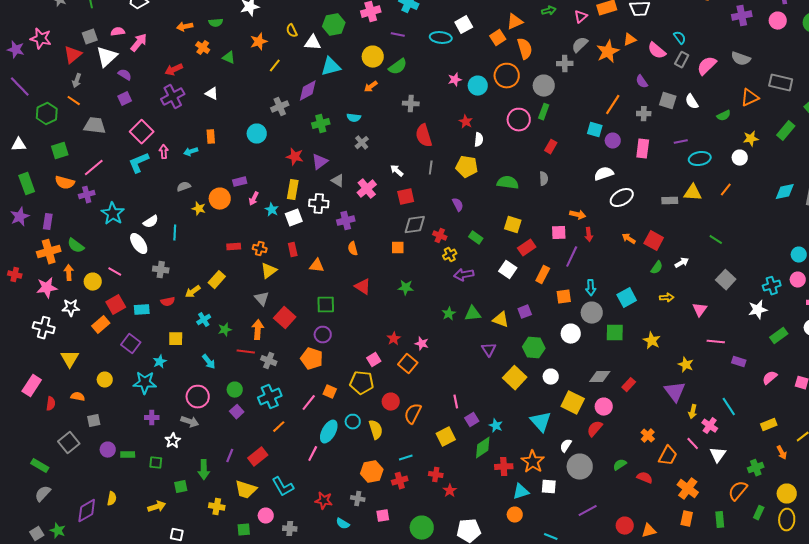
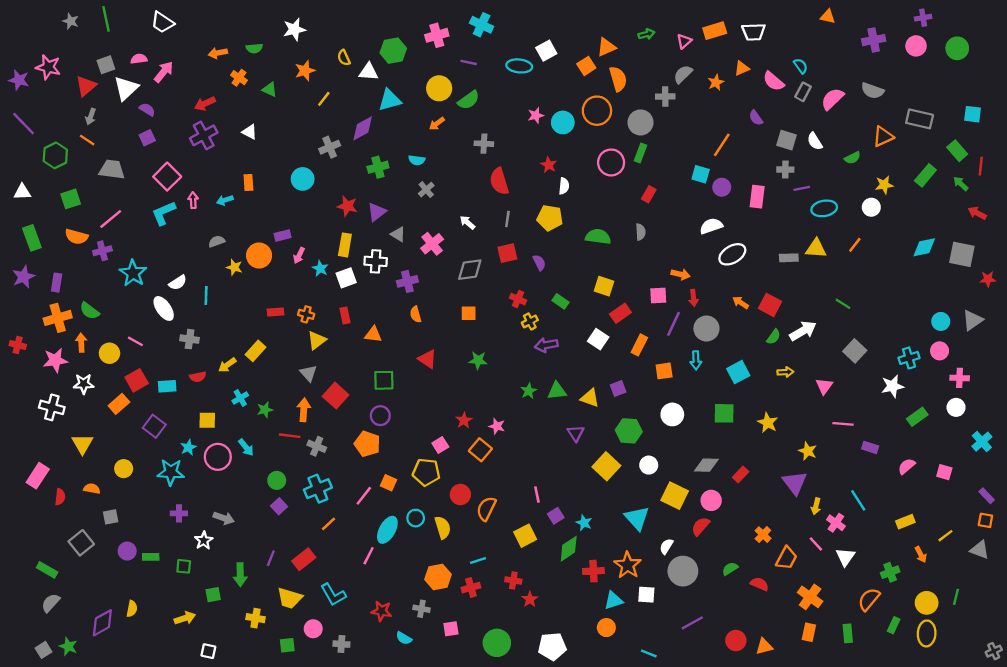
orange star: (608, 52) -> (716, 82), size x0.6
gray cross: (644, 114) -> (785, 170), moved
red square: (406, 197) -> (507, 253), moved
gray diamond: (415, 225) -> (470, 270), moved
white arrow: (682, 263) -> (803, 331), size x1.6
gray circle: (592, 313) -> (706, 328), moved
pink circle: (198, 397) -> (218, 457), moved

